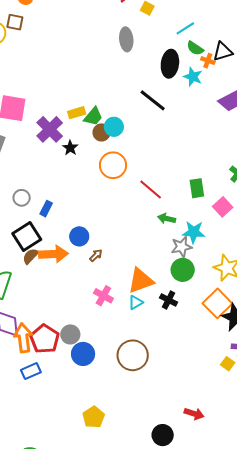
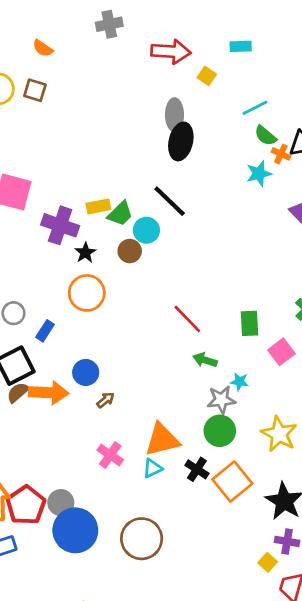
brown square: (15, 22) -> (35, 90), moved
black ellipse: (170, 64) -> (181, 141), moved
cyan star: (193, 77) -> (259, 174), turned 30
black line: (153, 100) -> (170, 201), moved
purple cross: (50, 129) -> (60, 225), turned -32
brown circle: (102, 132) -> (130, 251), moved
orange circle: (113, 165) -> (87, 293), moved
cyan star: (194, 232) -> (239, 382), size x0.6
orange square: (217, 303) -> (232, 482), moved
blue circle: (83, 354) -> (75, 530), size x1.4

